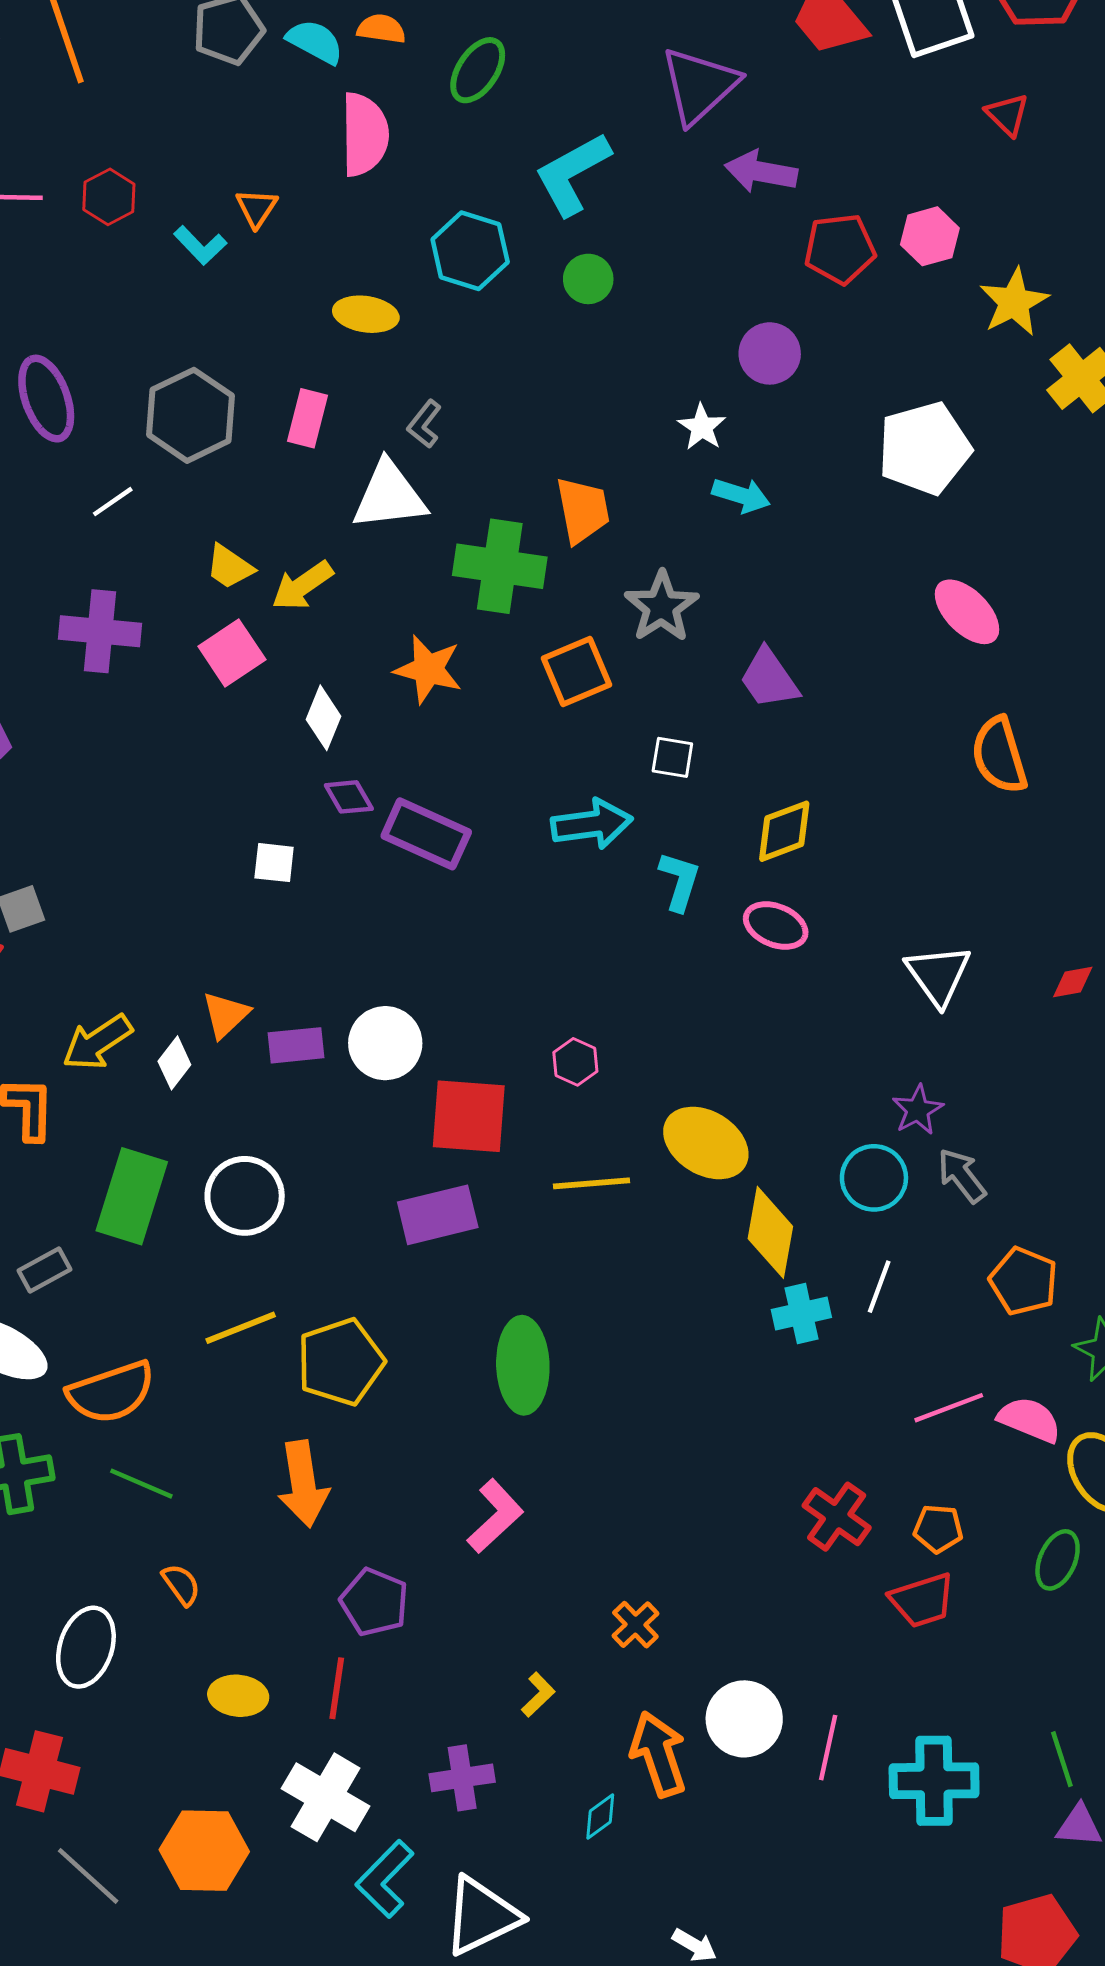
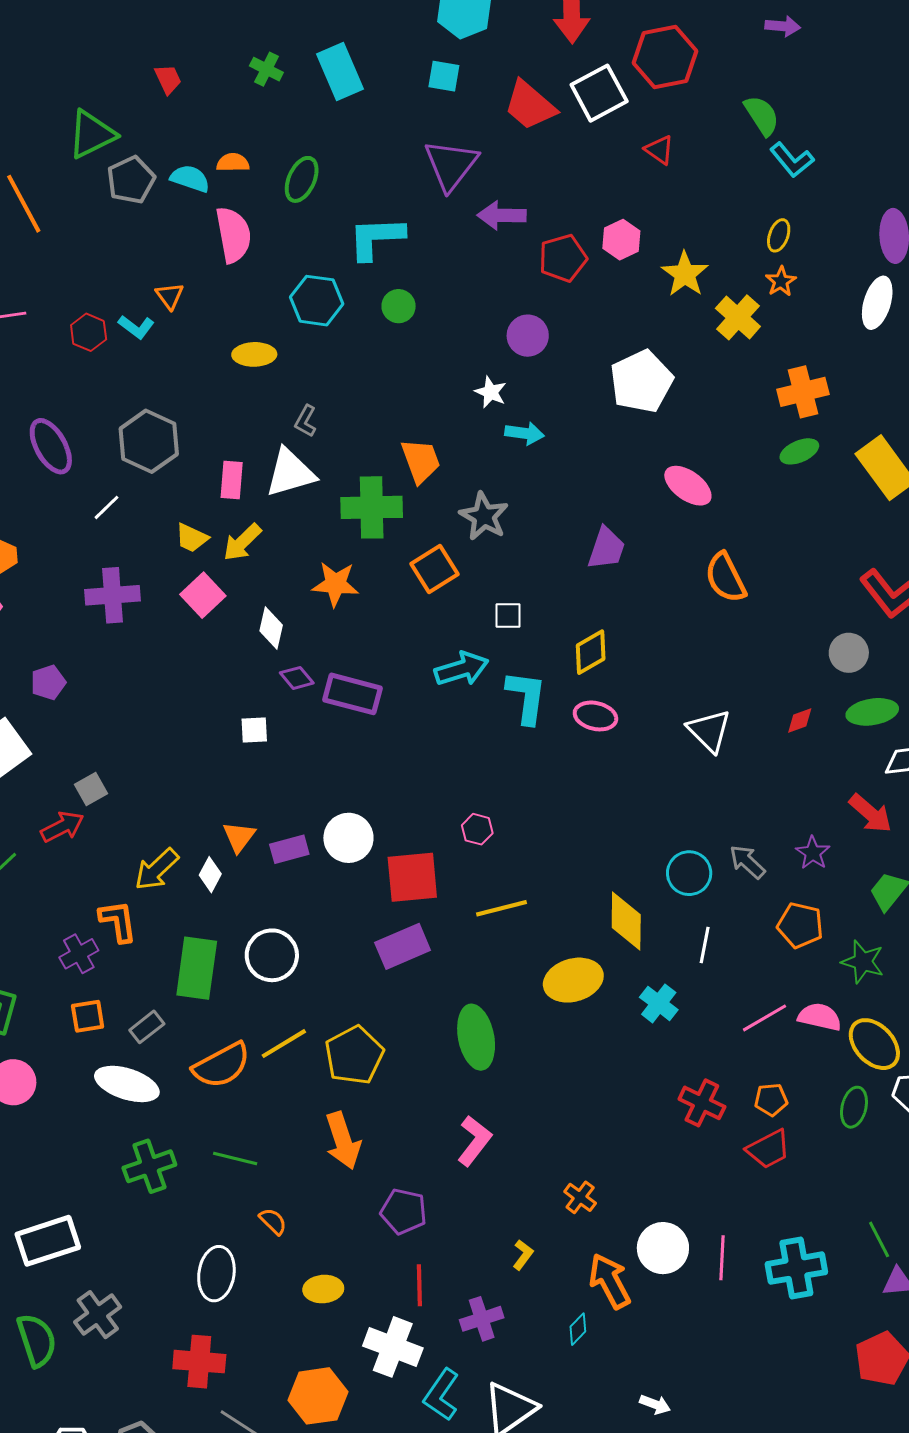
cyan L-shape: (572, 174) -> (376, 238), turned 36
red hexagon: (109, 197) -> (89, 332), moved
pink rectangle: (308, 418) -> (232, 480), moved
purple trapezoid: (769, 679) -> (606, 548), moved, turned -117
cyan L-shape: (680, 881) -> (526, 697), size x1.4
purple star: (918, 1110) -> (813, 853), moved
yellow ellipse: (706, 1143) -> (573, 980), moved, turned -38
cyan cross: (801, 1313) -> (659, 1003), moved, turned -30
orange semicircle: (111, 1392) -> (222, 1065), moved
red line: (337, 1688) -> (419, 1285), moved

